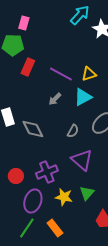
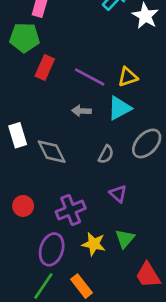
gray arrow: (55, 99) -> (81, 111), turned 48
purple triangle: (82, 160) -> (118, 194), size x0.6
red circle: (16, 176) -> (23, 206), moved

